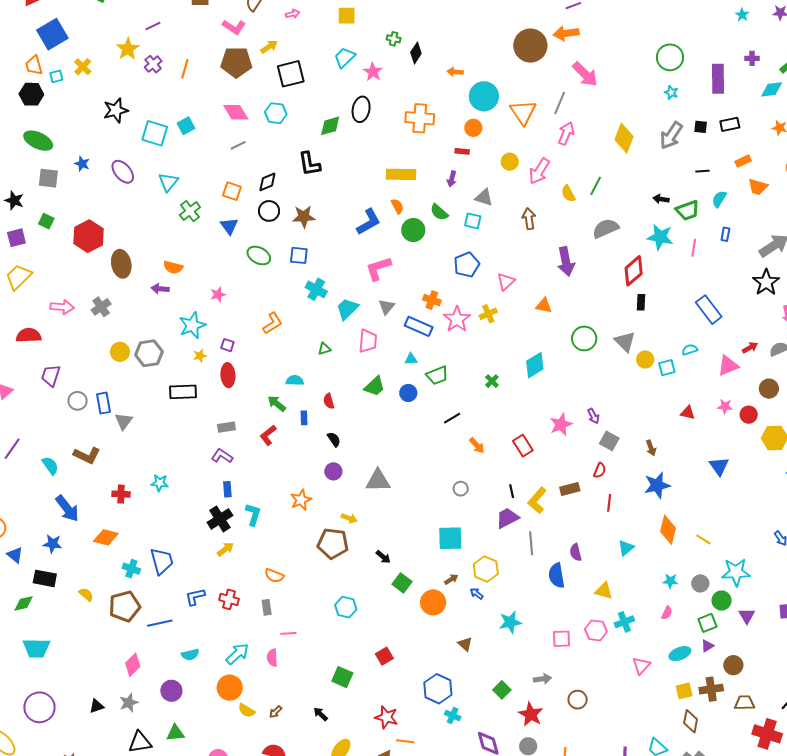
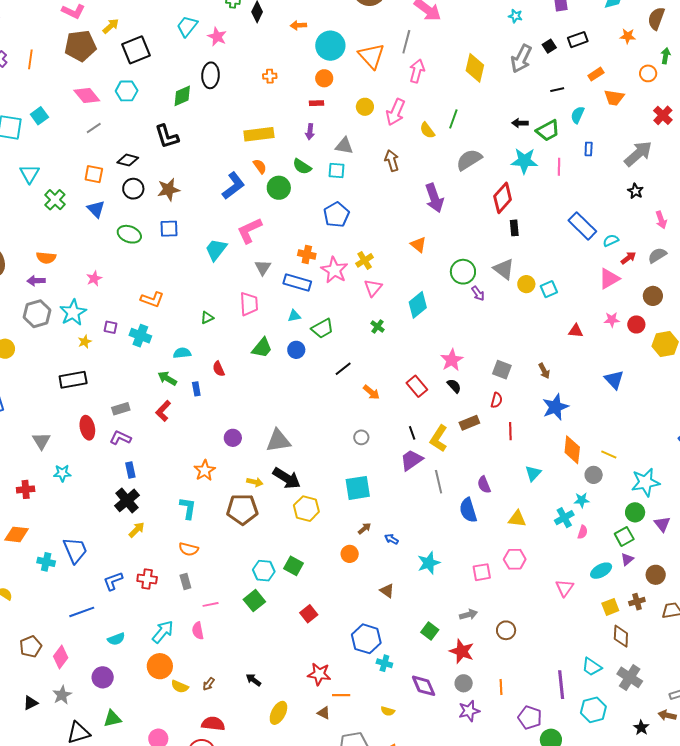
orange cross: (420, 118) -> (270, 76), size x0.5
black square: (701, 127) -> (549, 46), turned -32
black diamond: (267, 182) -> (128, 160), turned 45
pink triangle: (506, 282) -> (373, 288), moved
black star: (766, 282) -> (635, 191), size x0.6
cyan cross: (316, 289) -> (140, 336), moved
orange triangle: (544, 305) -> (418, 245), turned 36
cyan trapezoid: (347, 309) -> (216, 250), moved
orange L-shape: (273, 323) -> (152, 299), turned 60
cyan semicircle: (690, 350) -> (611, 240), moved
gray hexagon: (149, 353) -> (37, 314), moved
red ellipse: (228, 375) -> (87, 428), moved
purple arrow: (593, 416) -> (478, 293), moved
gray triangle: (124, 421) -> (41, 441), moved
black semicircle: (334, 439) -> (454, 386), moved
cyan L-shape: (253, 515) -> (188, 508), moved
black arrow: (383, 557) -> (287, 478), moved, size x1.8
yellow hexagon: (486, 569) -> (306, 509), moved
green square: (402, 583) -> (293, 566), moved
gray circle: (700, 583) -> (594, 475), moved
orange circle: (433, 602) -> (350, 554), size x0.7
brown pentagon: (125, 606) -> (31, 647), moved, size x0.7
cyan cross: (624, 622) -> (564, 518), moved
green square: (342, 677) -> (254, 601), moved, turned 35
brown cross: (711, 689) -> (637, 602), size x0.7

